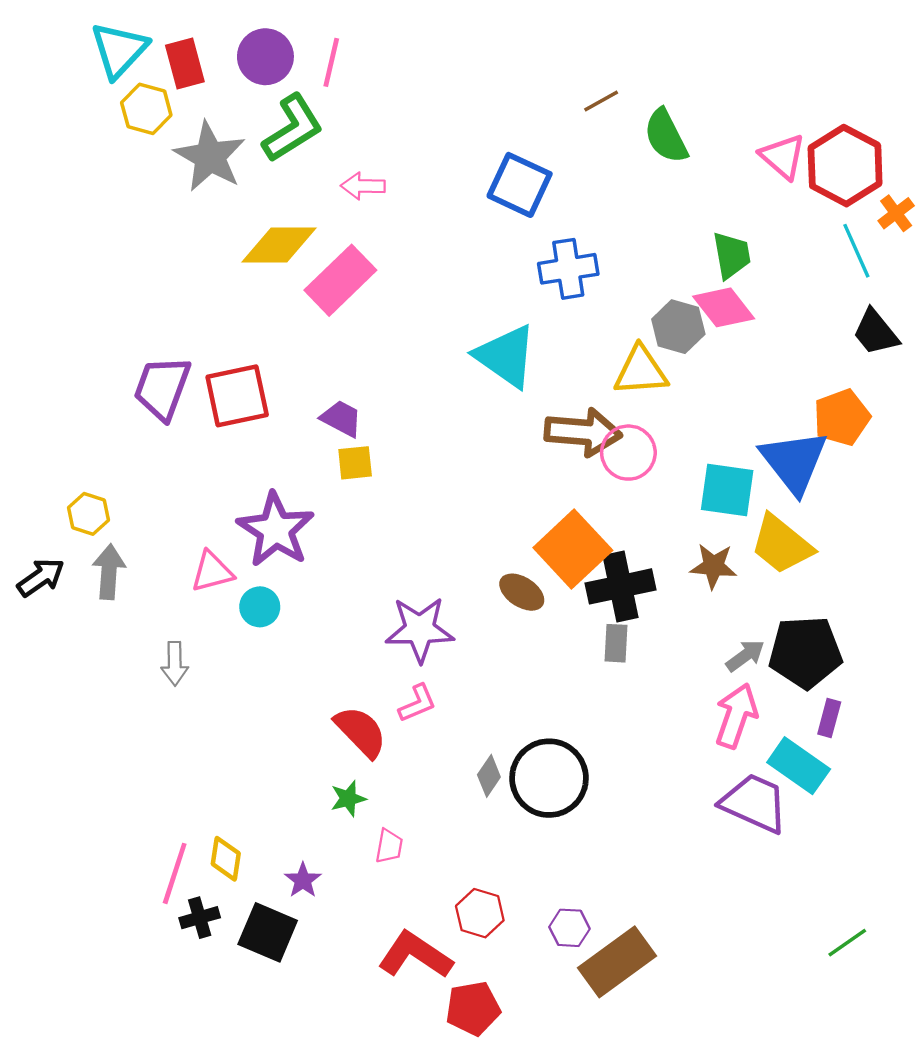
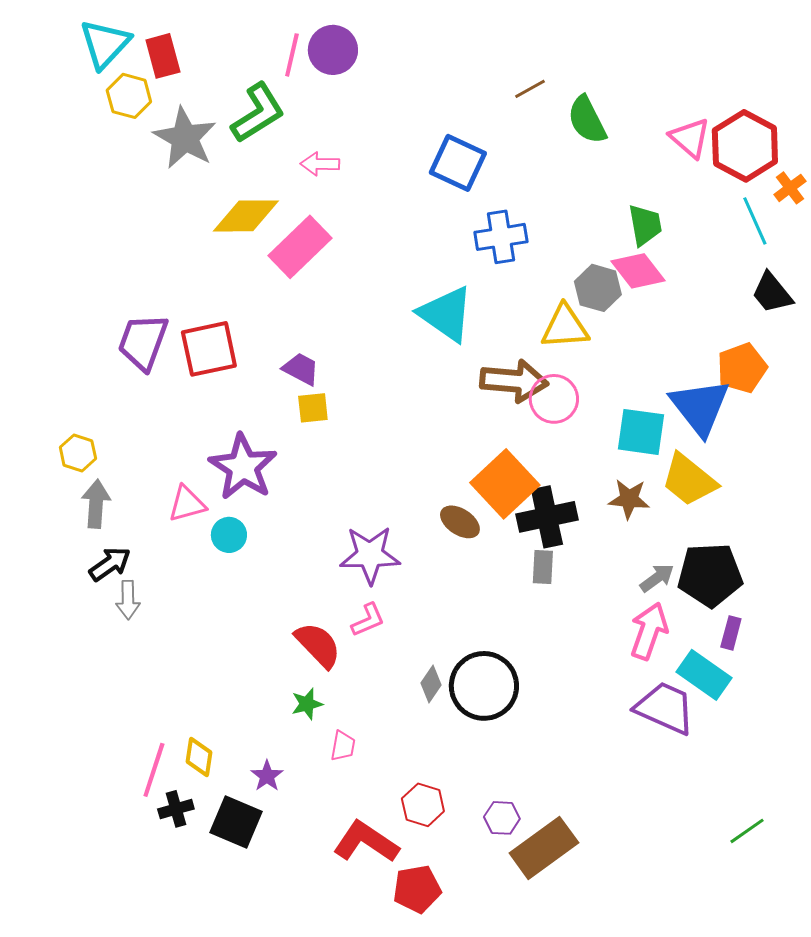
purple circle: (265, 57) -> (333, 50), moved
black arrow: (41, 577) -> (110, 564), moved
gray arrow: (175, 664) -> (128, 600), moved

